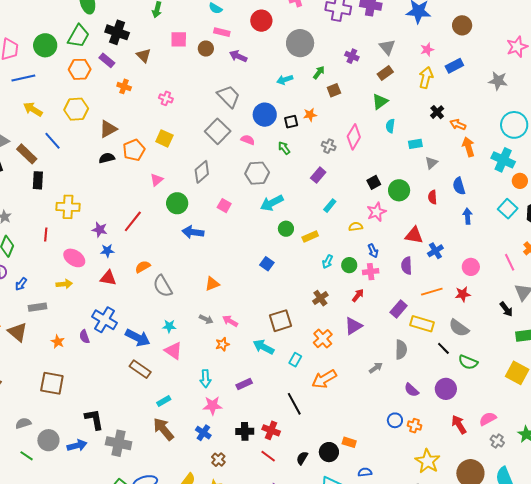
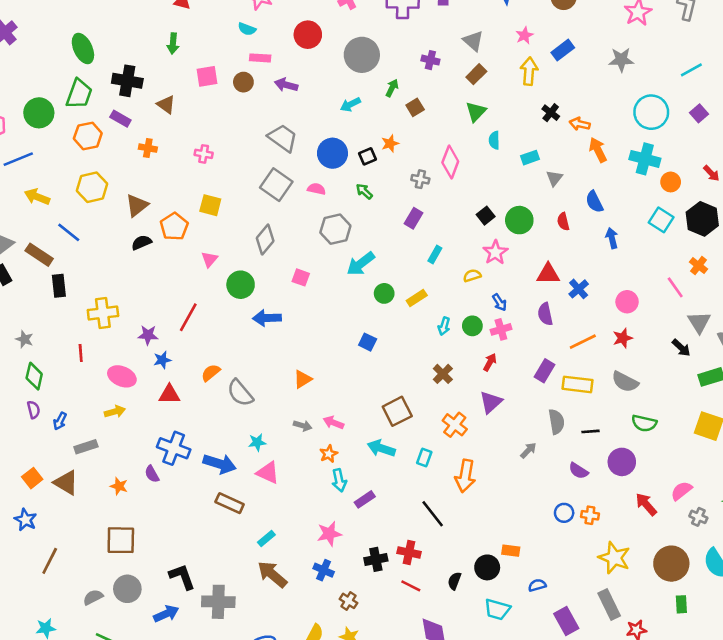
black line: (443, 348) -> (590, 431), moved, turned -40
cyan arrow: (205, 379) -> (339, 480), moved
orange arrow: (324, 379) -> (465, 476), turned -40
gray circle: (48, 440) -> (127, 589), moved

